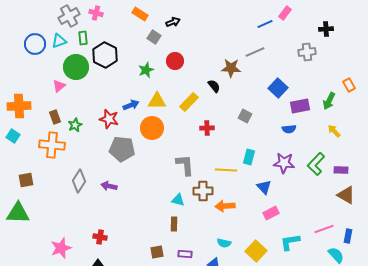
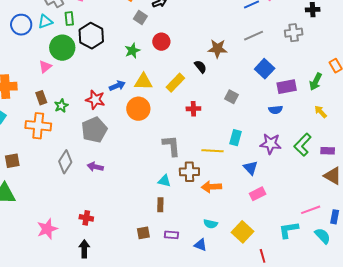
gray line: (255, 52) -> (254, 36), moved
gray pentagon: (122, 149) -> (94, 130), moved, turned -30
cyan L-shape: (290, 242) -> (289, 230), moved

